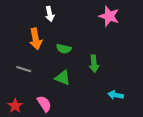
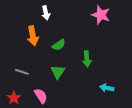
green semicircle: (64, 49) -> (59, 45), turned -48
gray line: (24, 69) -> (22, 72), moved
green triangle: (63, 78) -> (58, 72), turned 42

